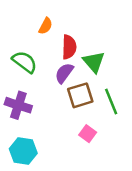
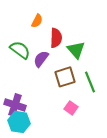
purple semicircle: (64, 73) -> (41, 59), moved
purple cross: (18, 105) -> (15, 105), moved

